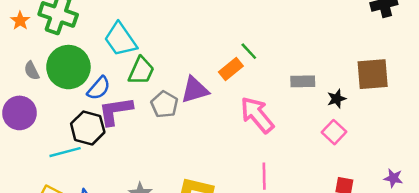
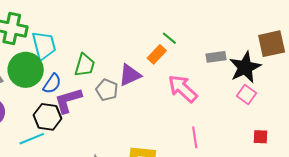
cyan trapezoid: (120, 39) -> (44, 46), moved, turned -152
black star: (337, 99) -> (245, 67), size x2.0

